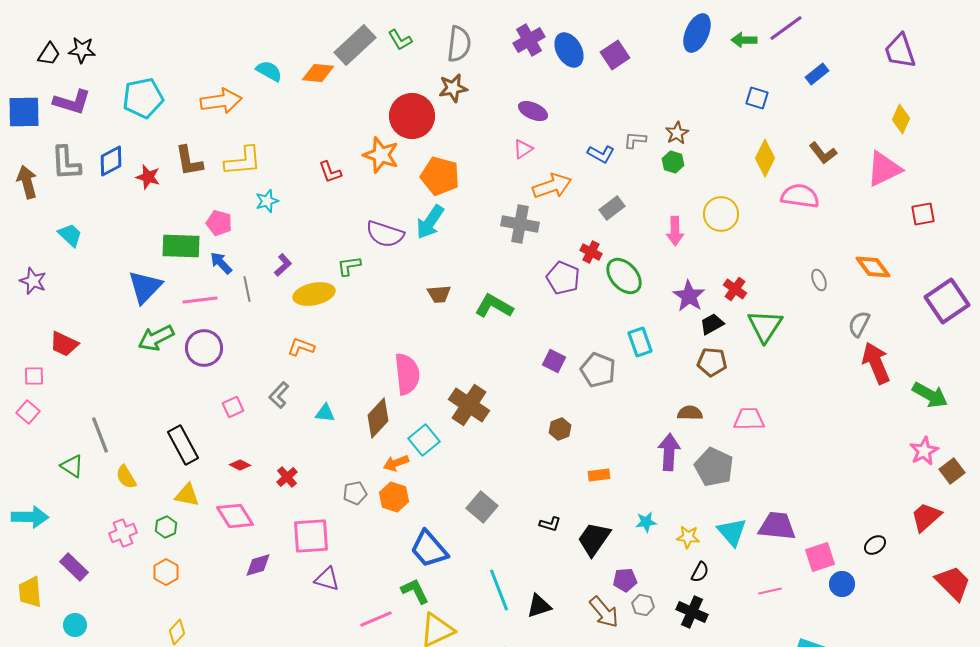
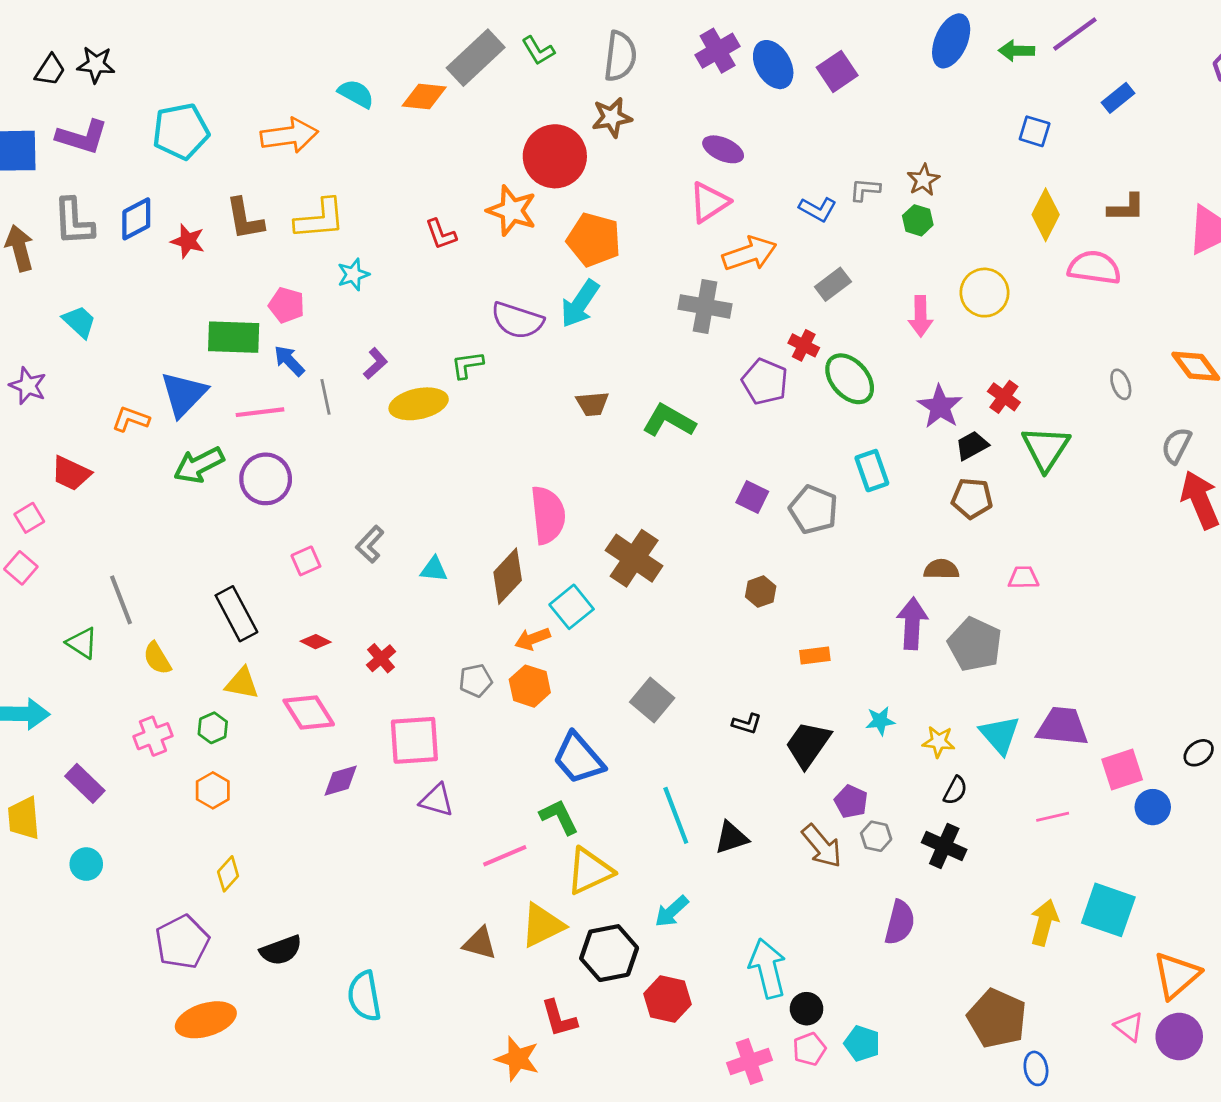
pink triangle: (523, 149) -> (709, 202), size x1.5
brown L-shape: (823, 153) -> (1126, 208), turned -52
orange L-shape: (301, 347) -> (131, 419), moved
pink square: (34, 376) -> (29, 518), turned -30
pink trapezoid: (749, 419) -> (1023, 578), size x0.7
purple pentagon: (625, 580) -> (851, 801), turned 30

